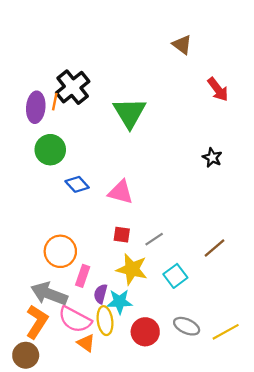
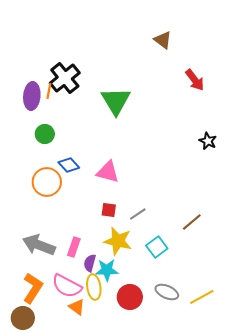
green circle: (50, 150) -> (45, 134), size x0.7
black star: (212, 158) -> (208, 141), moved
orange circle: (60, 251) -> (47, 182), moved
gray arrow: (49, 294) -> (39, 245), moved

